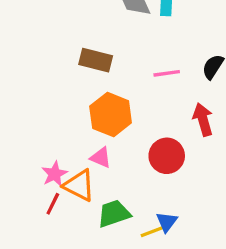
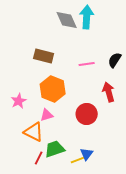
pink triangle: (101, 157) -> (47, 115), turned -40
pink star: (54, 174) -> (19, 101), moved
red line: (53, 204) -> (39, 158), moved

